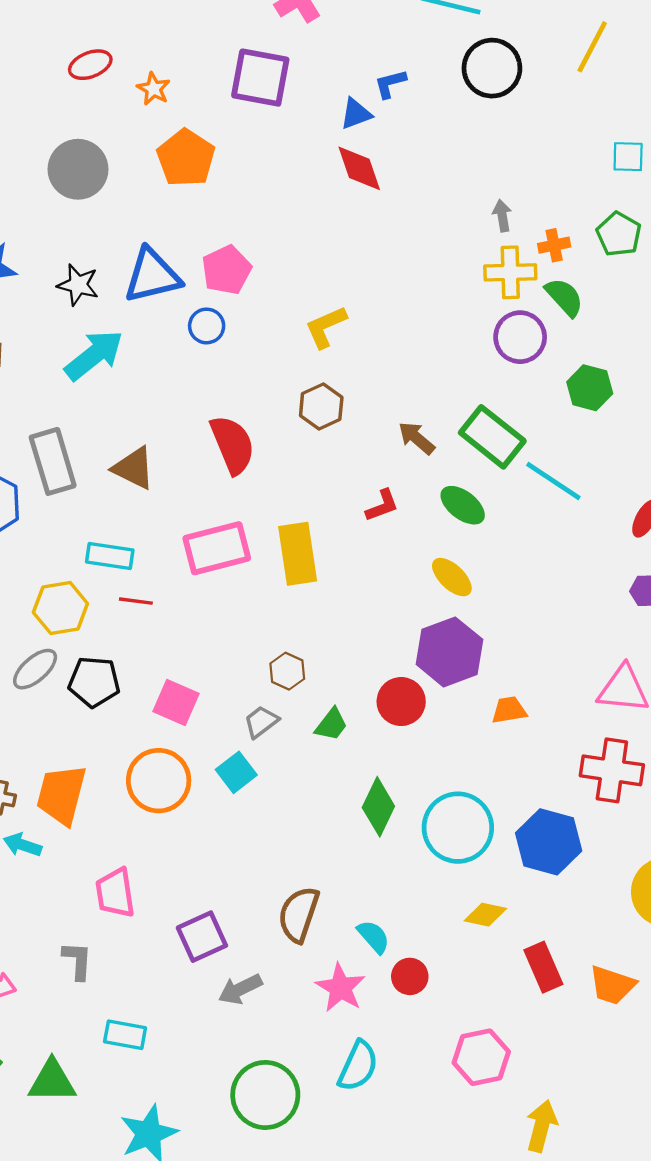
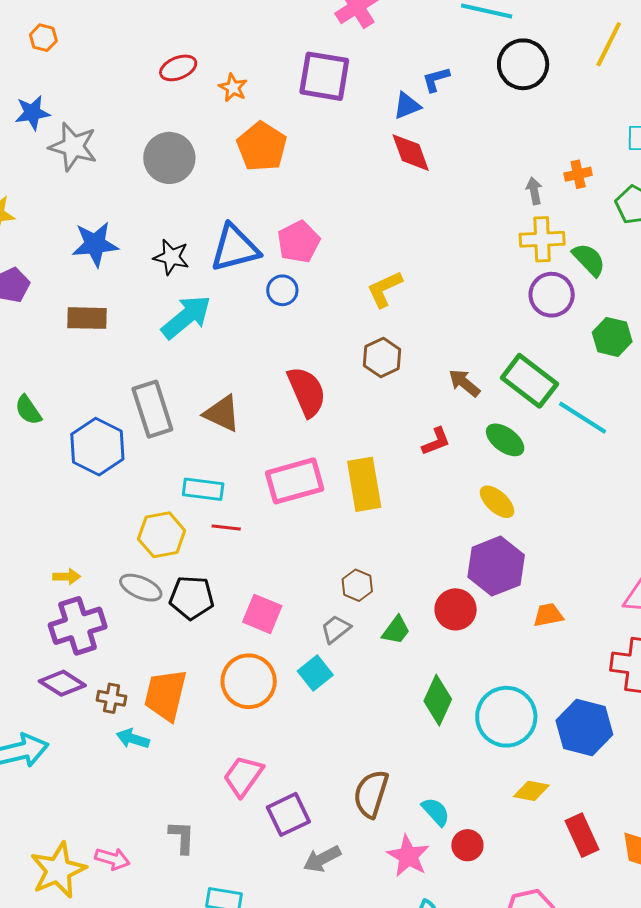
orange cross: (554, 245) -> (578, 174), moved
gray ellipse: (35, 669) -> (141, 588), turned 66
pink trapezoid: (115, 893) -> (243, 776), moved, turned 45

